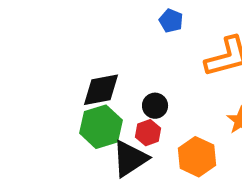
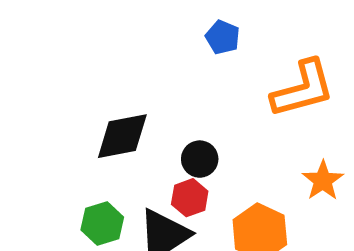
green hexagon: (101, 127) -> (102, 223), moved, size x0.7

